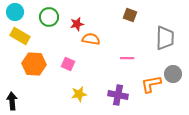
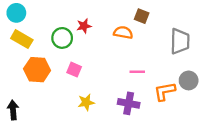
green circle: (49, 17) -> (62, 38), moved
orange semicircle: (91, 39) -> (123, 33), moved
pink line: (127, 58) -> (137, 72), moved

